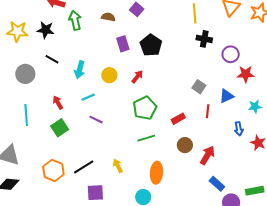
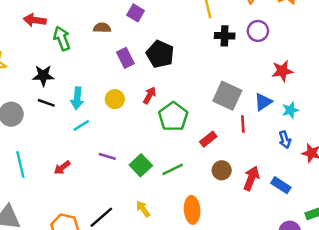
black star: (46, 30) -> (43, 76), moved
purple circle: (231, 54) -> (258, 31), moved
black line: (52, 59) -> (46, 103), moved
gray square: (199, 87) -> (227, 96), size x1.6
cyan line: (88, 97) -> (81, 125), moved
red arrow: (58, 103) -> (62, 168), moved, turned -88
cyan star: (255, 107) -> (290, 110), moved
green pentagon: (145, 108) -> (173, 117), moved
green square: (60, 128) -> (141, 165), moved
blue rectangle: (217, 184) -> (281, 185), moved

